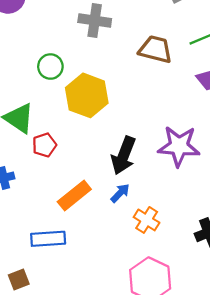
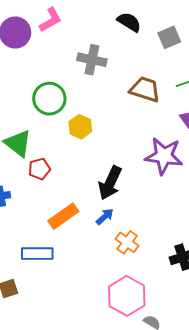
green circle: (50, 67) -> (49, 99), size x1.4
yellow hexagon: (87, 95) -> (80, 127), size x0.6
purple star: (179, 146) -> (164, 156), moved

